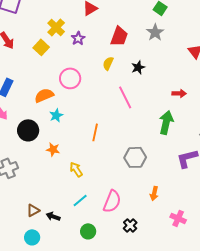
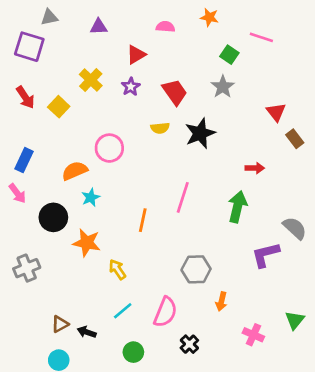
red trapezoid: (119, 36) -> (175, 92), turned -55
purple star: (78, 38) -> (131, 87), moved
yellow square: (41, 47) -> (59, 107), moved
yellow semicircle: (108, 63) -> (160, 128), turned -120
black star: (138, 67) -> (200, 133), size x1.6
pink line: (125, 97) -> (183, 197), moved, turned 45
orange star: (53, 149) -> (87, 243), size x1.5
gray hexagon: (135, 157) -> (196, 269), moved

